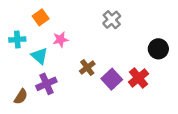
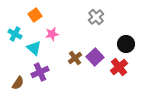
cyan cross: (17, 40) -> (15, 34), turned 32
black circle: (158, 49) -> (126, 44), moved
purple square: (112, 79) -> (95, 57), moved

